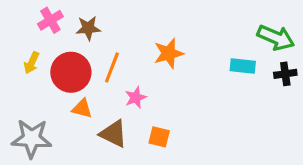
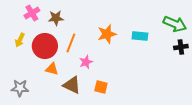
cyan rectangle: (243, 66) -> (140, 36), moved
gray star: (32, 138) -> (20, 88), size x0.7

